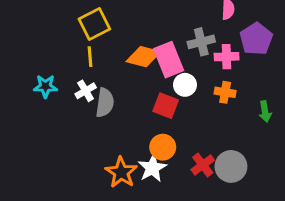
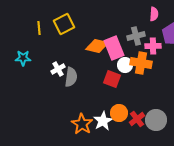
yellow line: (90, 57) -> (39, 28), moved
cyan star: (45, 86) -> (23, 58), moved
orange cross: (225, 92) -> (141, 63), moved, size x1.5
orange circle: (163, 147) -> (119, 113), moved

